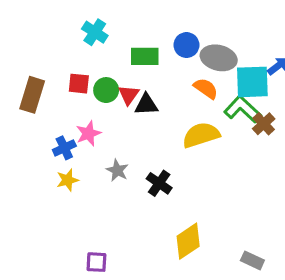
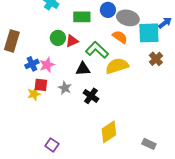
red square: (79, 84) -> (41, 85), moved
red triangle: (129, 95) -> (72, 41), turned 32
black triangle: (146, 104) -> (83, 69), moved
green L-shape: (243, 109) -> (97, 50), moved
blue cross: (64, 148) -> (32, 64), moved
purple square: (96, 262) -> (52, 145), turned 32

